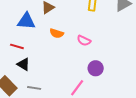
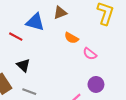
orange semicircle: (57, 33) -> (71, 38), moved
red line: (17, 46) -> (16, 37), moved

